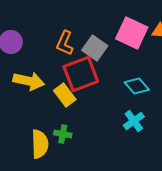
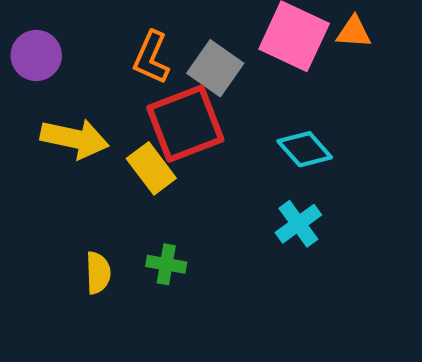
green cross: (63, 134) -> (166, 264), moved
yellow semicircle: (40, 144) -> (98, 273), size x0.7

